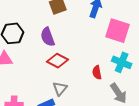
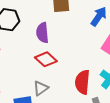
red semicircle: (97, 72) -> (82, 82), size x1.6

